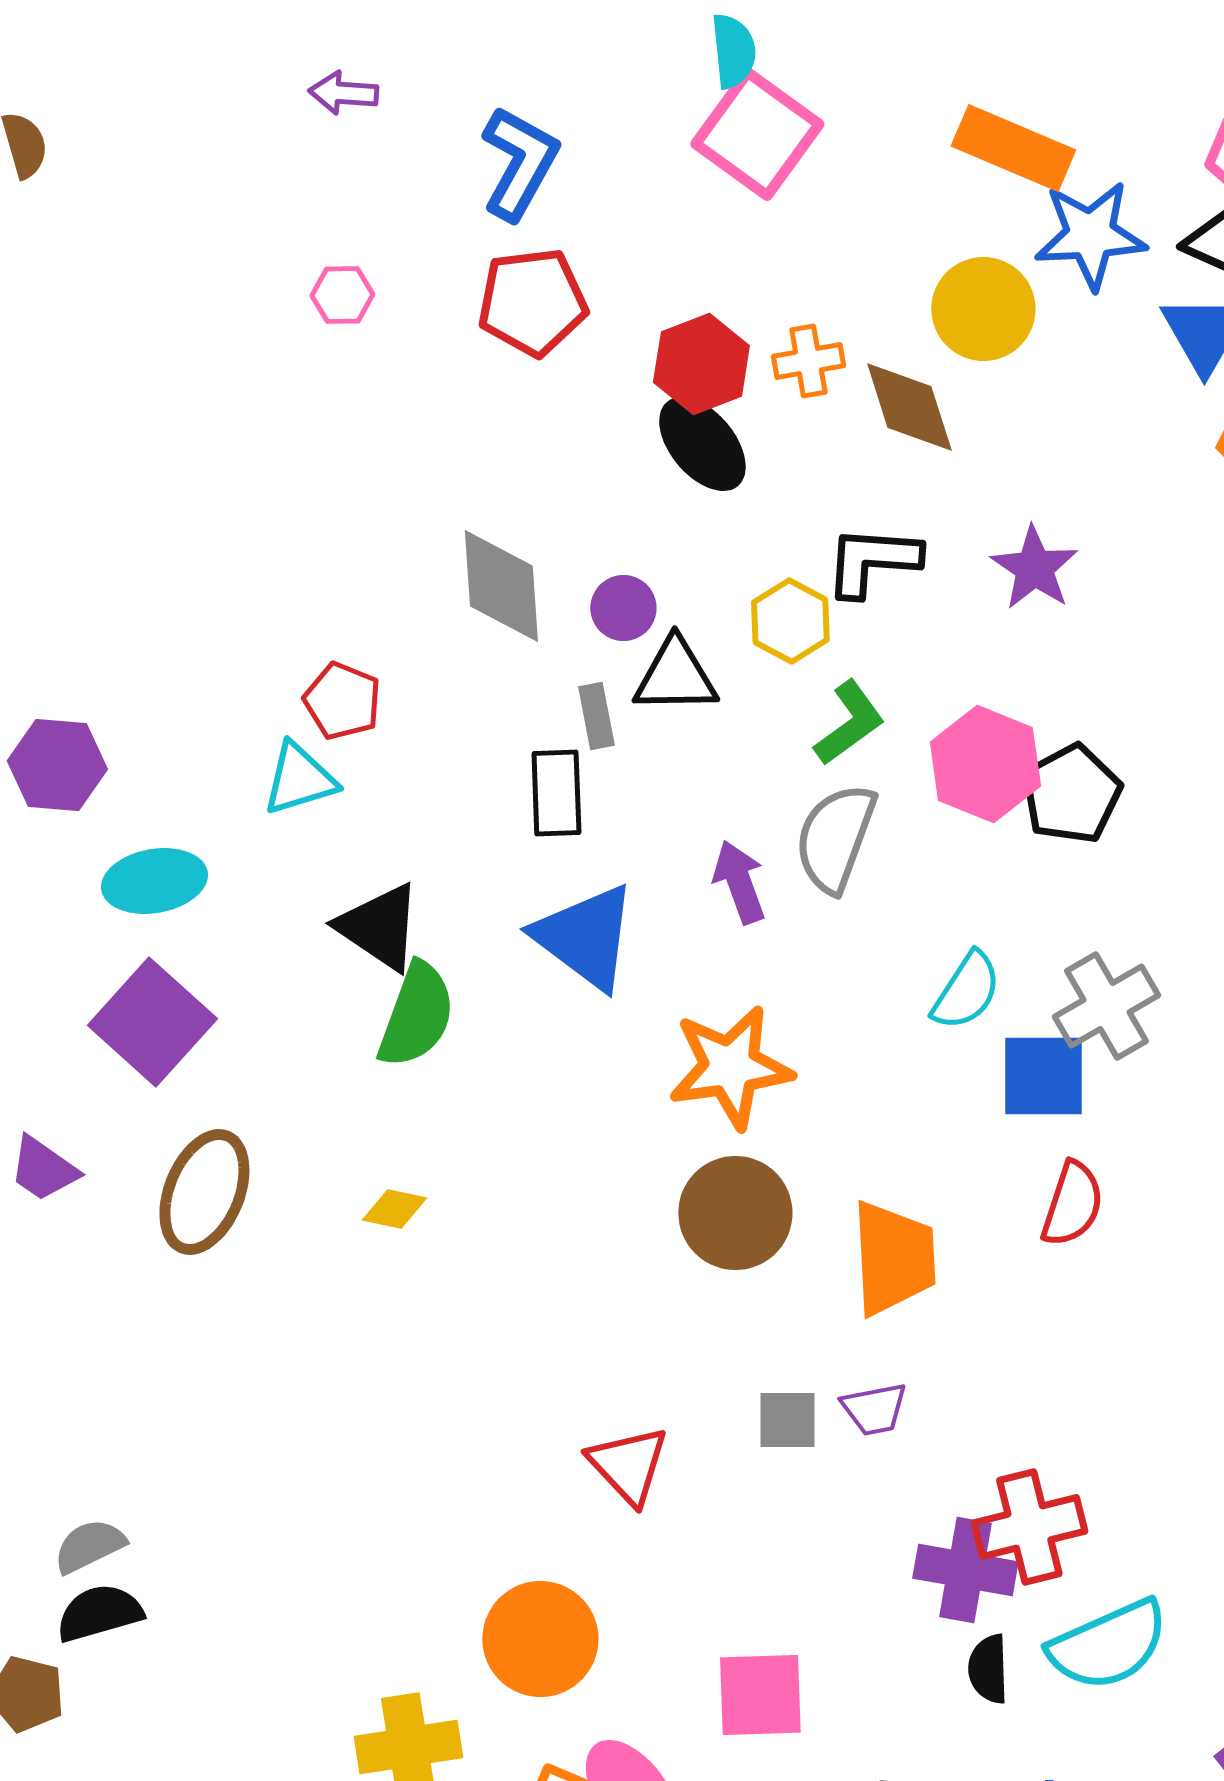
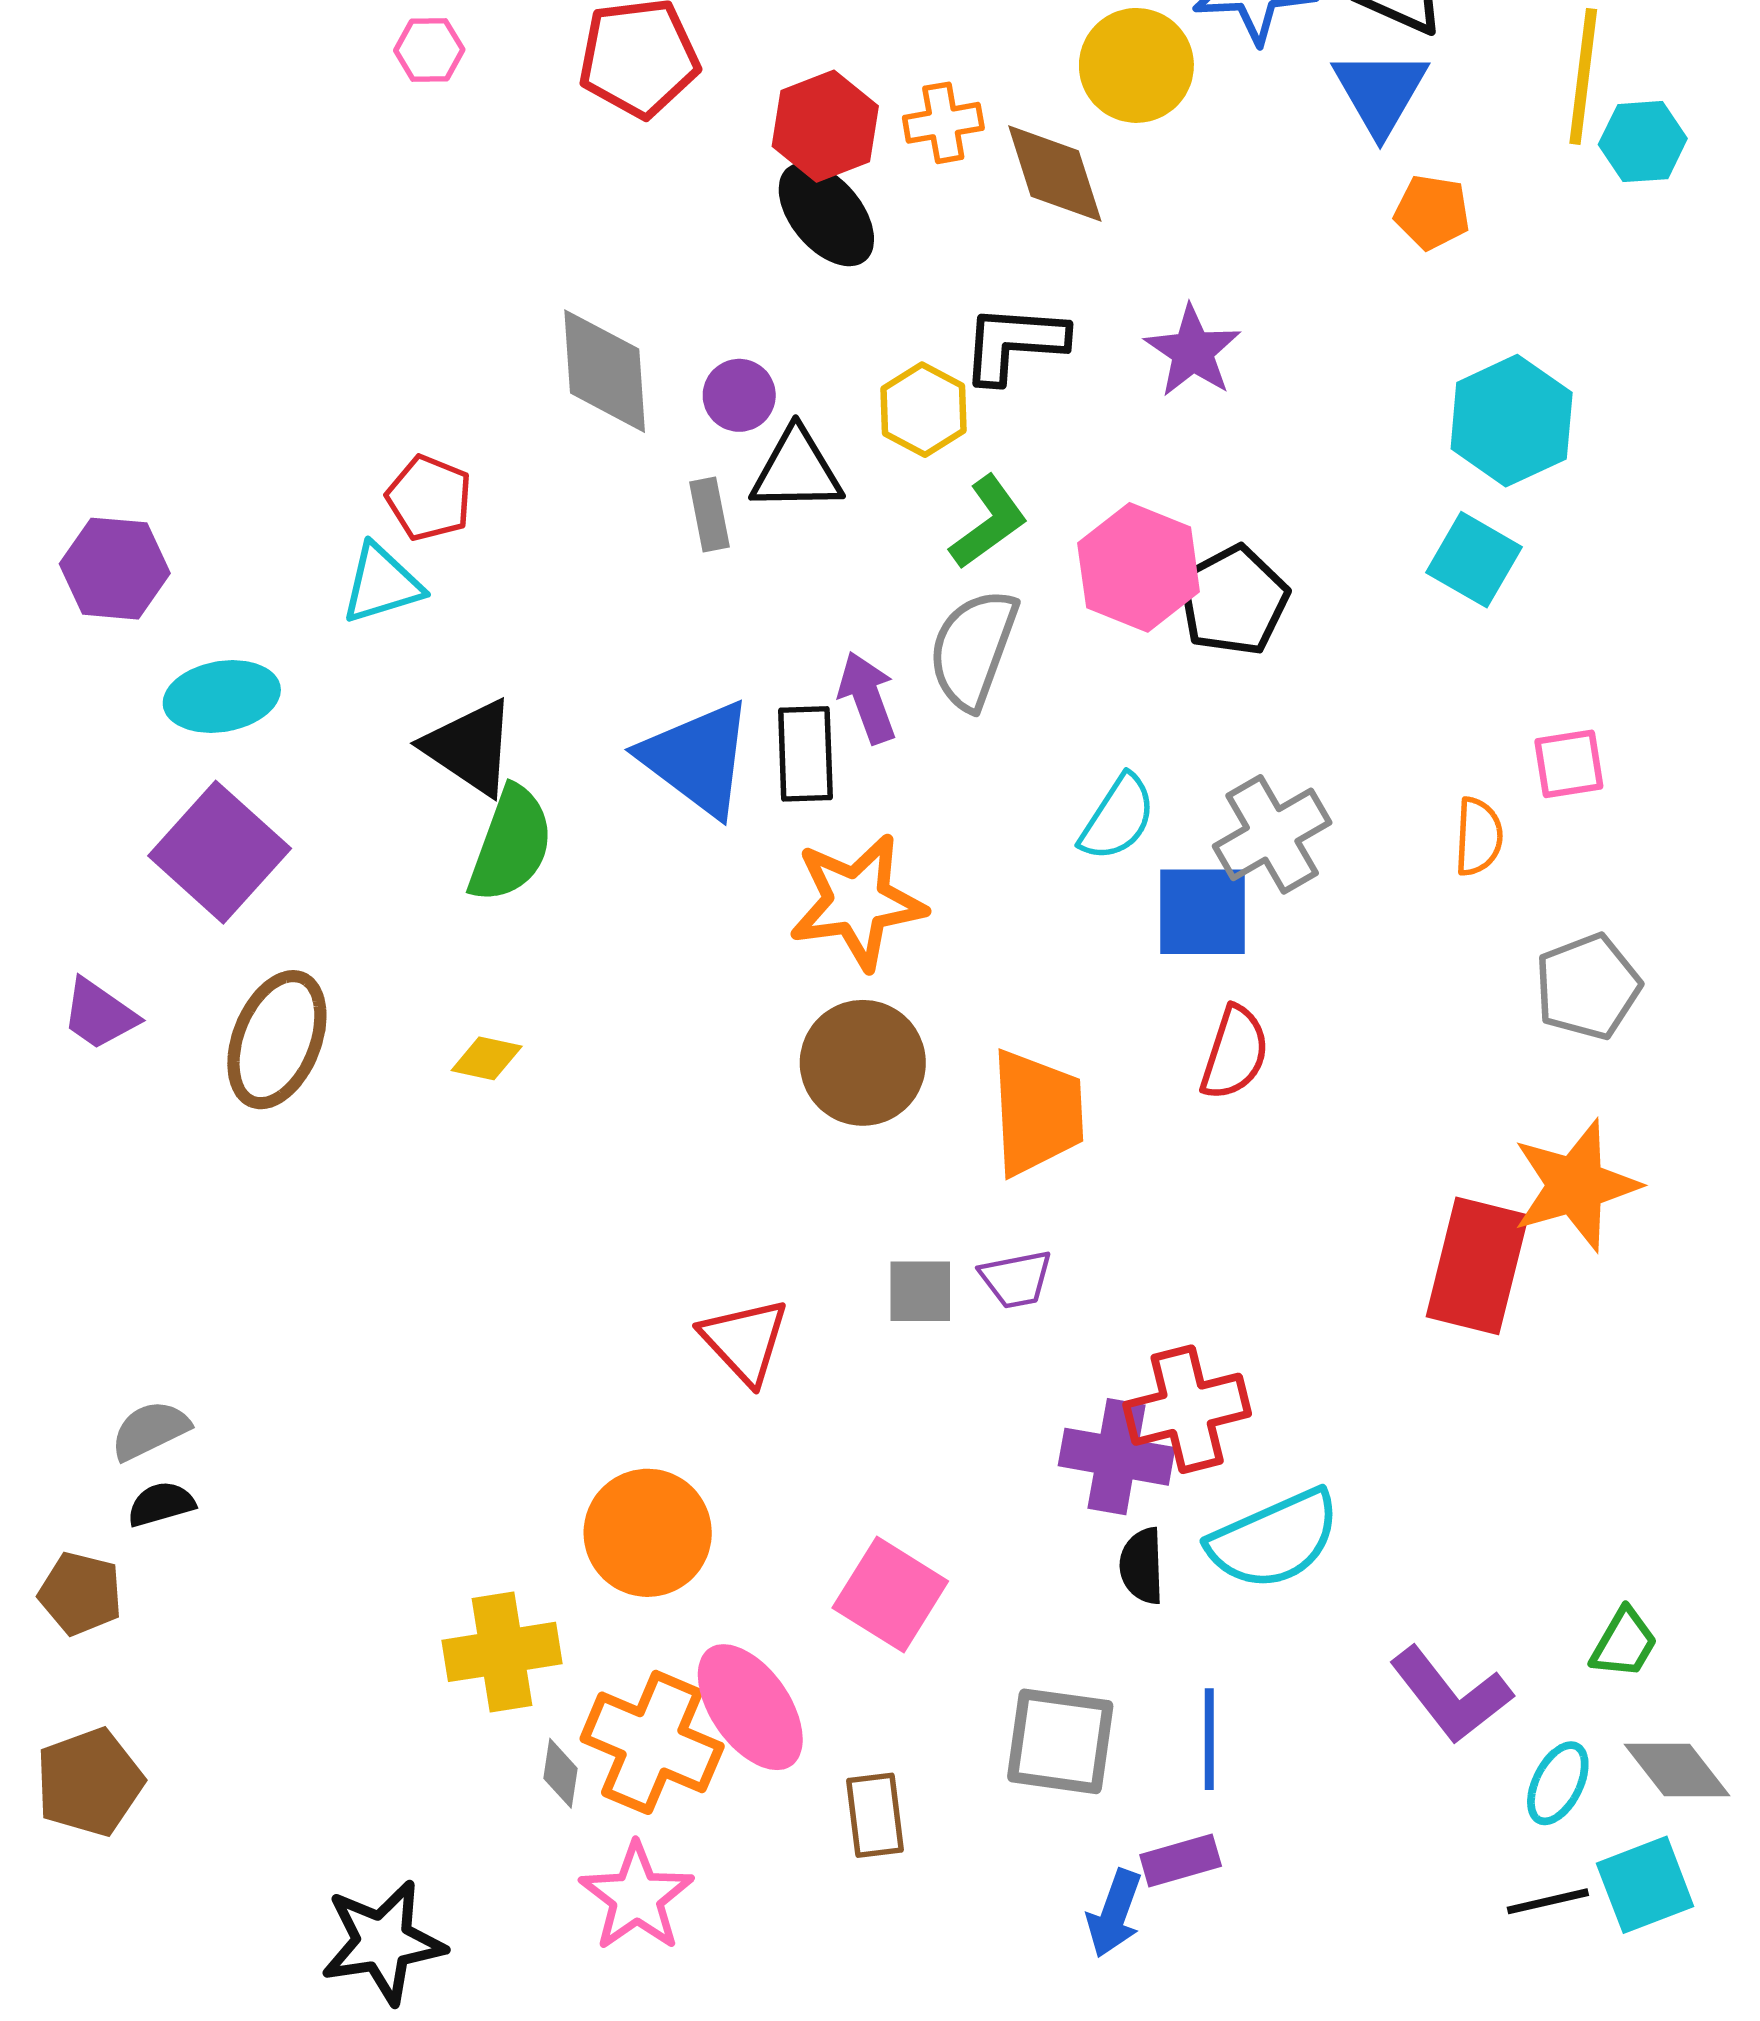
black rectangle: (556, 793) -> (805, 754), moved
black semicircle: (99, 1613) -> (161, 1504), size x0.7
pink square: (760, 1695) -> (890, 1595), turned 34

